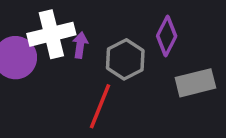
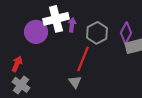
purple diamond: (167, 36) -> (126, 33), moved

